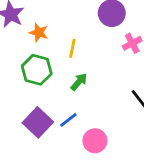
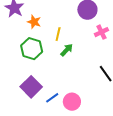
green arrow: (79, 82) -> (67, 50), moved
blue line: (68, 120) -> (52, 98), moved

